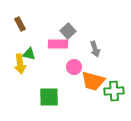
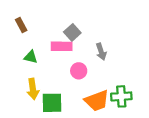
yellow arrow: (20, 64) -> (33, 89), moved
orange trapezoid: (93, 81) -> (97, 101), moved, turned -35

